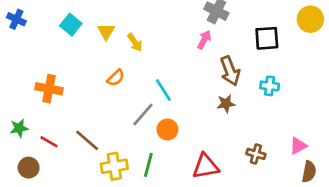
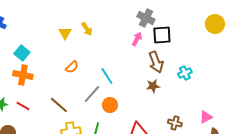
cyan square: (71, 25) -> (22, 53), moved
black square: (267, 38) -> (162, 35), moved
yellow arrow: (135, 42) -> (87, 29), moved
cyan cross: (270, 86) -> (185, 73), turned -32
brown line: (87, 140) -> (59, 105), moved
red line: (49, 142) -> (23, 106), moved

